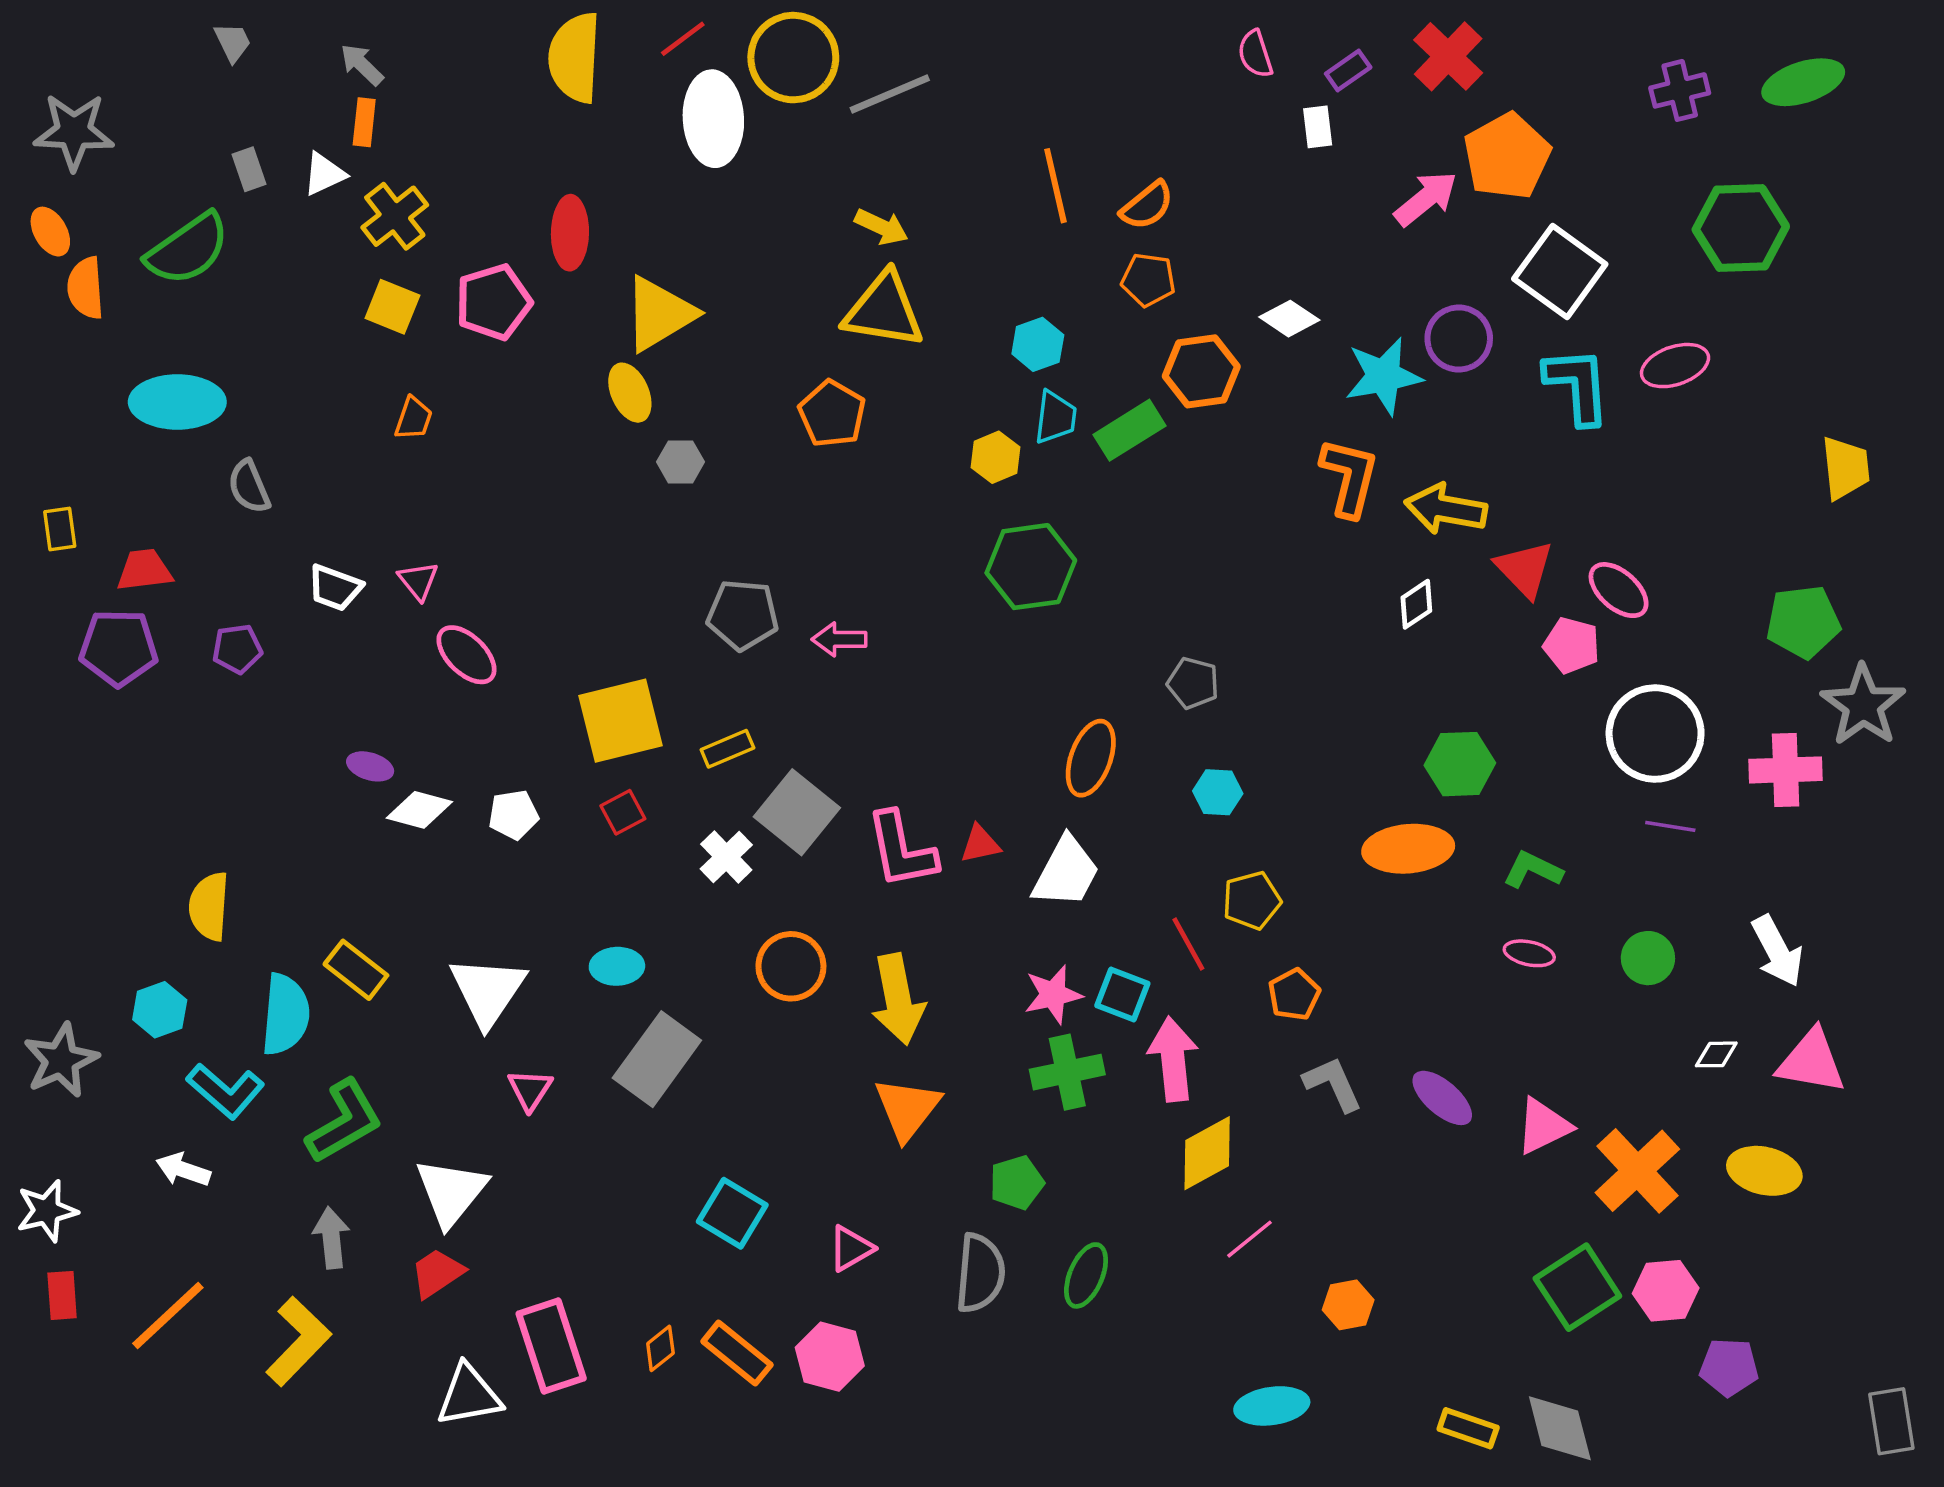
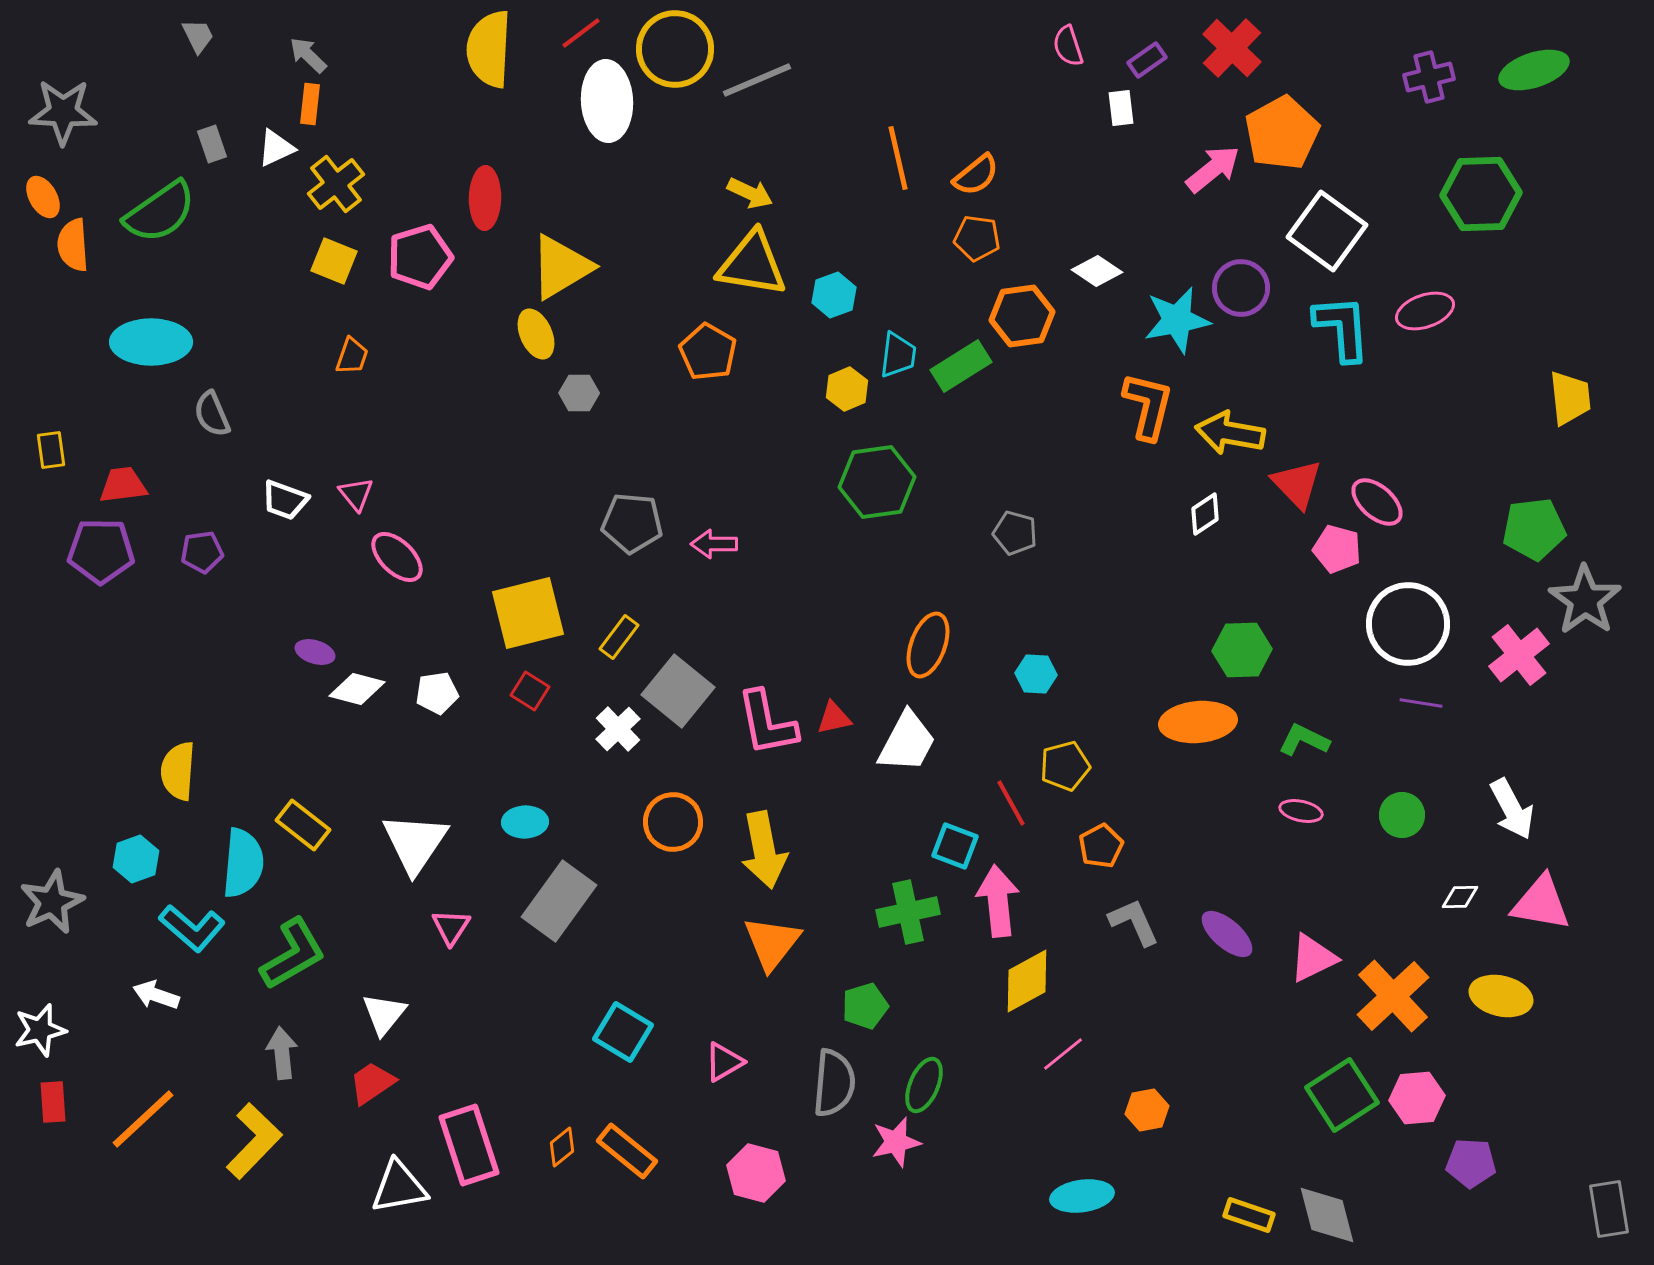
cyan hexagon: (1038, 344) -> (834, 295), moved
gray pentagon: (1193, 683) -> (1015, 533), moved
yellow rectangle: (727, 749) -> (619, 637), turned -30
pink cross: (1786, 770) -> (1519, 655), turned -36
red square: (623, 812) -> (530, 691), turned -30
pink star: (1053, 994) -> (896, 1142), moved
white triangle: (451, 1192) -> (384, 1014), size x0.7
pink hexagon: (830, 1357) -> (756, 1173), moved

